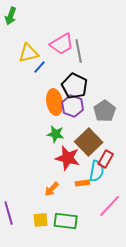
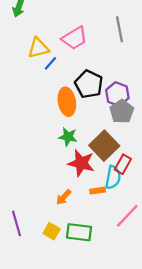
gray line: (79, 51) -> (120, 29), moved
purple hexagon: (73, 106) -> (117, 94), moved
yellow square: (41, 220) -> (52, 231), turned 35

